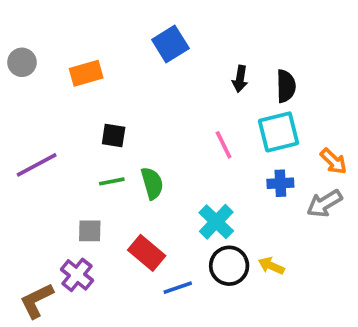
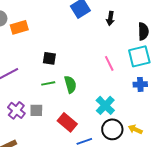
orange rectangle: (86, 73) -> (19, 27), moved
black arrow: (240, 79) -> (110, 18), moved
purple cross: (77, 275) -> (16, 110), moved

